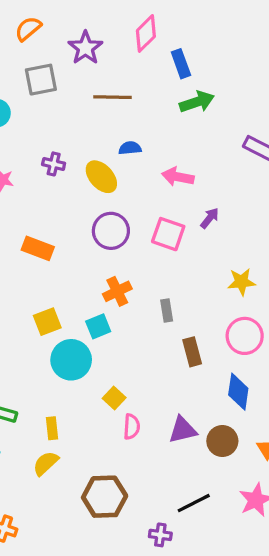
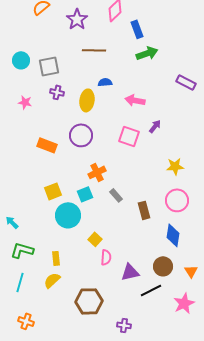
gray square: (41, 80) -> (49, 66), moved
yellow ellipse: (101, 177) -> (87, 100), turned 50
purple circle: (111, 231) -> (81, 135), moved
gray rectangle: (167, 310) -> (116, 195), moved, turned -32
purple triangle: (183, 430) -> (130, 272), moved
black line: (194, 503) -> (151, 290), moved

